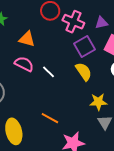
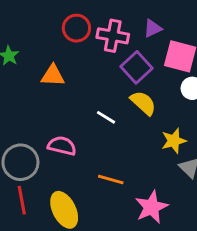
pink semicircle: (24, 64) -> (62, 146), moved
white line: (48, 72) -> (106, 117), moved

